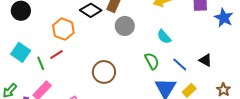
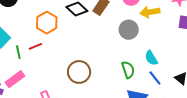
gray circle: (125, 26) -> (129, 30), moved
cyan semicircle: (164, 37) -> (151, 58), moved

